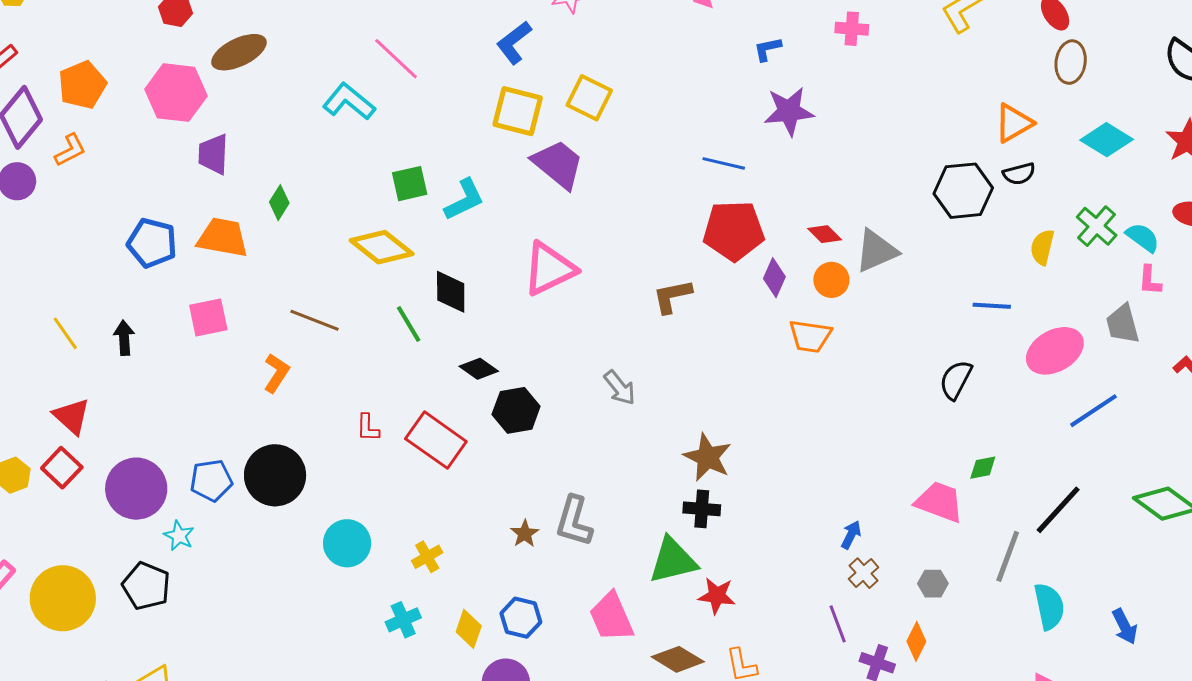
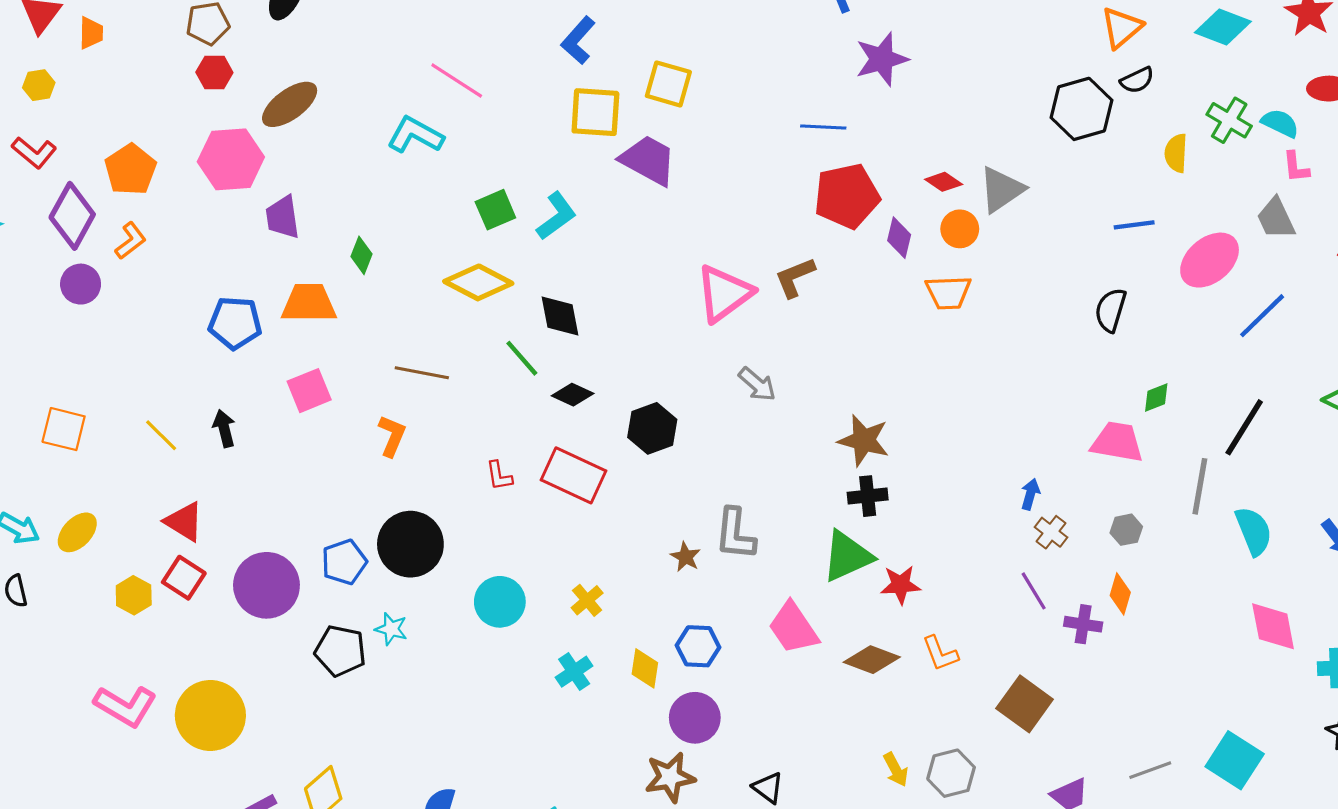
pink triangle: (549, 269) -> (724, 293), moved
black diamond: (479, 369) -> (573, 395), moved
cyan star: (179, 536) -> (391, 629), moved
black pentagon: (146, 586) -> (340, 651), moved

